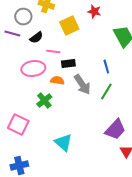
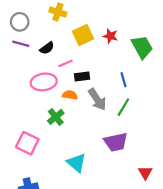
red star: (94, 12) -> (110, 36), moved
gray circle: (23, 16) -> (20, 22), moved
pink line: (53, 52) -> (66, 63), turned -32
purple trapezoid: (115, 130) -> (116, 142), moved, turned 35

